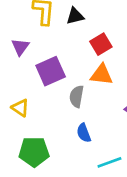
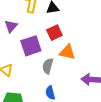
red square: (101, 44) -> (54, 33), moved

